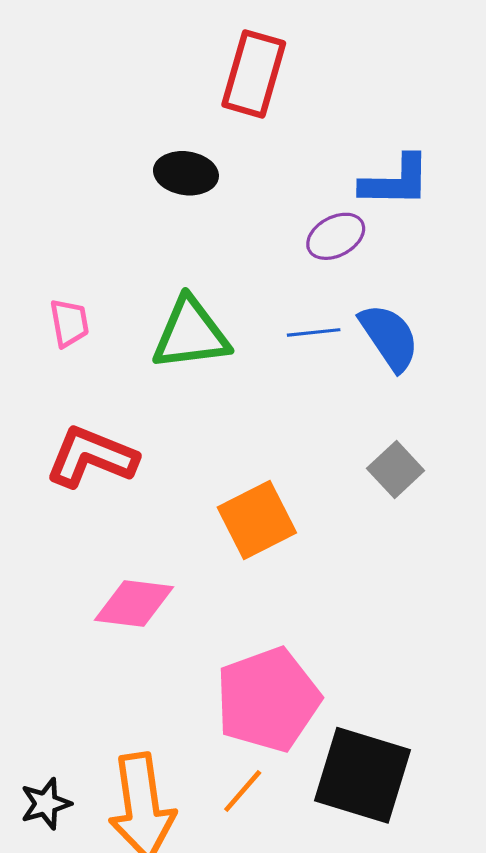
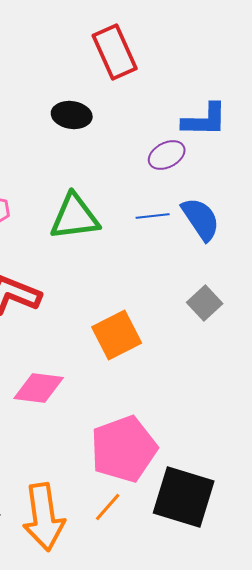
red rectangle: (254, 74) -> (115, 52), turned -40

